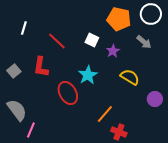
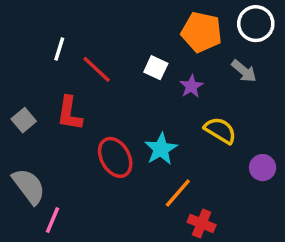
white line: (24, 28) -> (59, 49), moved
cyan star: (88, 75) -> (161, 149), moved

